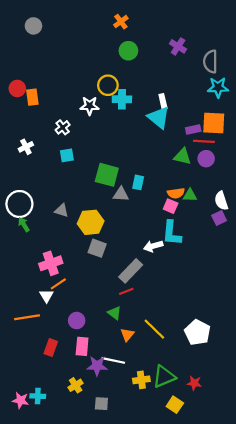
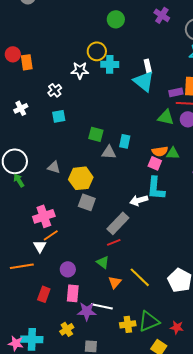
green square: (107, 175) -> (96, 134), size x0.7
cyan cross: (38, 396) -> (32, 339), size x1.5

